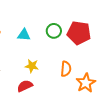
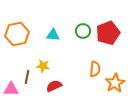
red pentagon: (79, 33) -> (108, 33), turned -30
yellow star: (32, 66) -> (43, 66), moved

